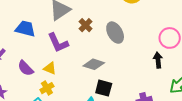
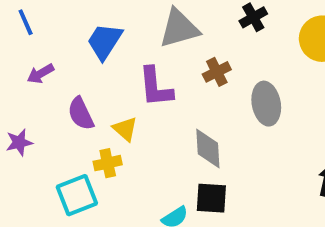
blue trapezoid: (25, 29) -> (105, 41), turned -90
gray diamond: (94, 64) -> (208, 149), turned 50
black square: (104, 88) -> (211, 198), turned -30

